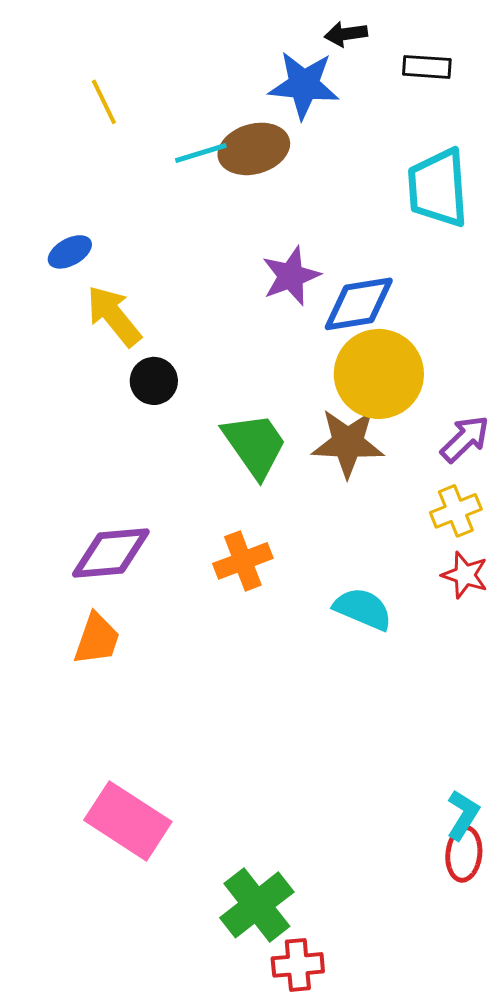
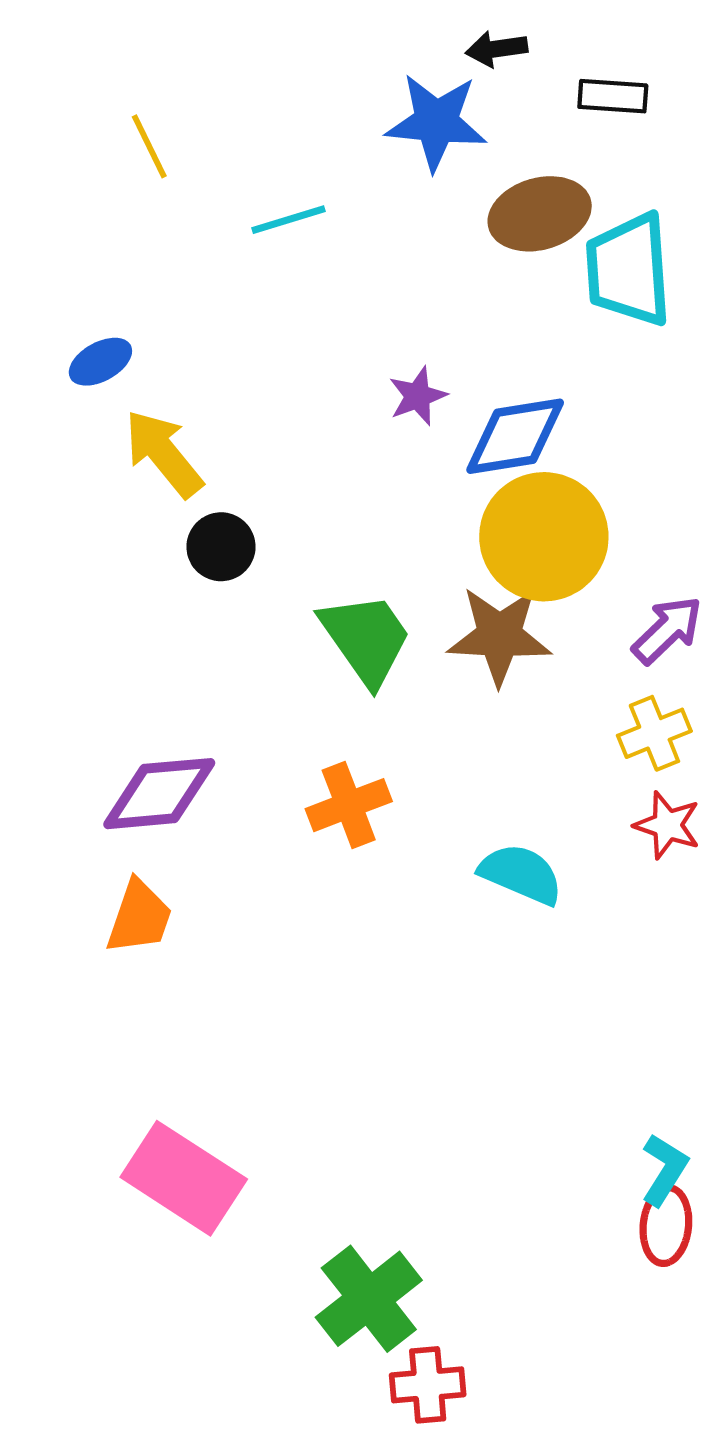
brown ellipse: (254, 149) -> (540, 214), moved
purple star: (291, 276) -> (418, 396), size x0.7

